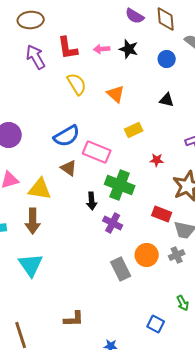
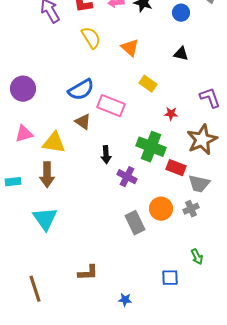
yellow rectangle: (134, 130) -> (148, 84), turned 60
green cross: (120, 185) -> (151, 147), moved
blue square: (156, 324) -> (170, 278), turned -30

